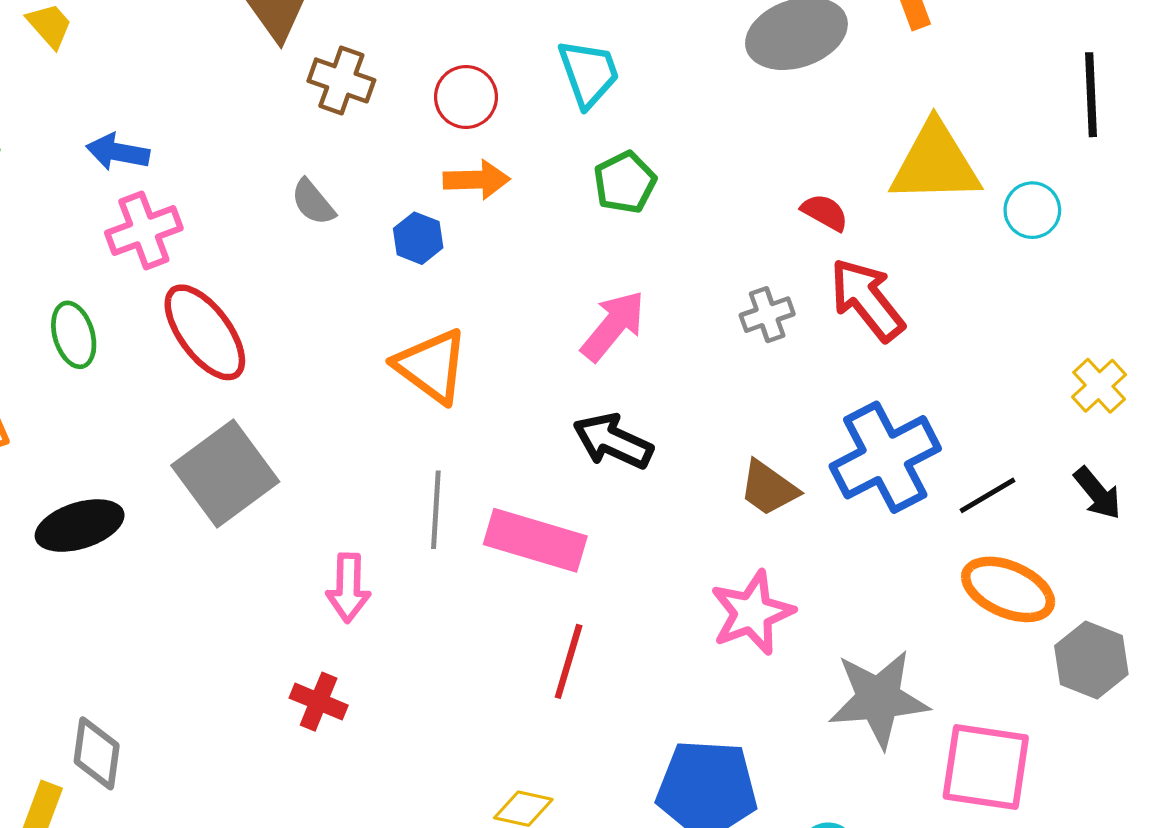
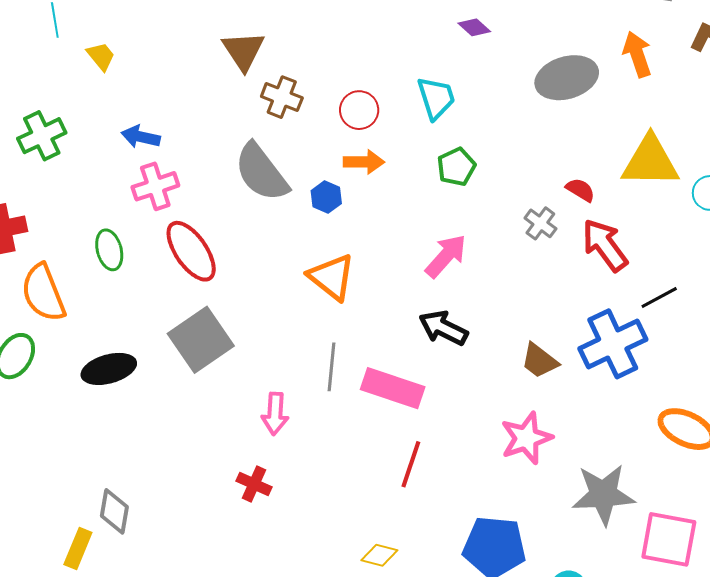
gray semicircle: (313, 202) -> (261, 172), size x2.0
gray cross: (767, 315) -> (540, 223), moved, turned -36
black line: (987, 495) -> (659, 298), moved

